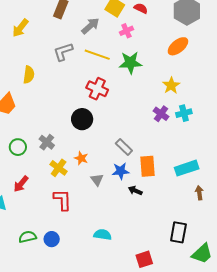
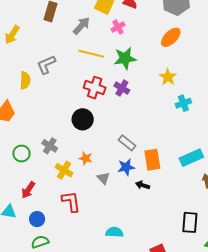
gray L-shape: (63, 52) -> (46, 65), moved
purple cross: (161, 114) -> (122, 88), moved
blue circle: (52, 239) -> (37, 219), moved

